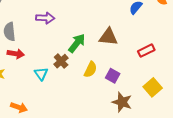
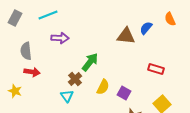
brown triangle: (108, 37) -> (126, 36), moved
red rectangle: (146, 51) -> (156, 69), turned 42
cyan triangle: (41, 74) -> (67, 96), moved

